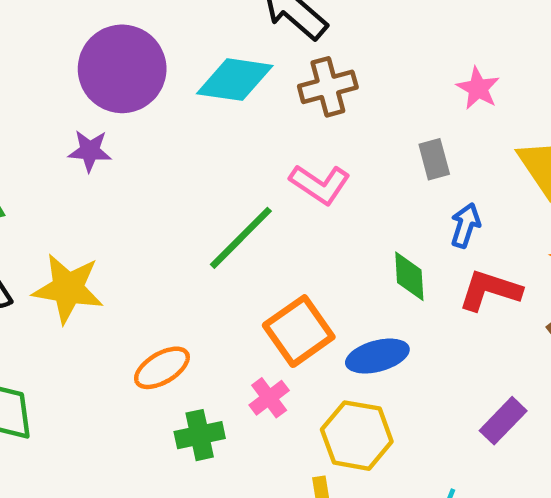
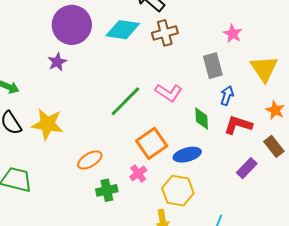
purple star: (90, 151) -> (57, 62), turned -30
gray rectangle: (434, 159) -> (213, 66), size x1.4
pink L-shape: (320, 184) -> (169, 93), moved
purple rectangle: (503, 421) -> (247, 168), moved

